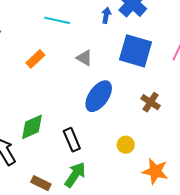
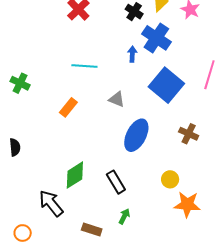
blue square: (136, 51) -> (166, 85), turned 32
orange star: (155, 171) -> (187, 204), moved
green arrow: (75, 175) -> (124, 216), size x0.6

